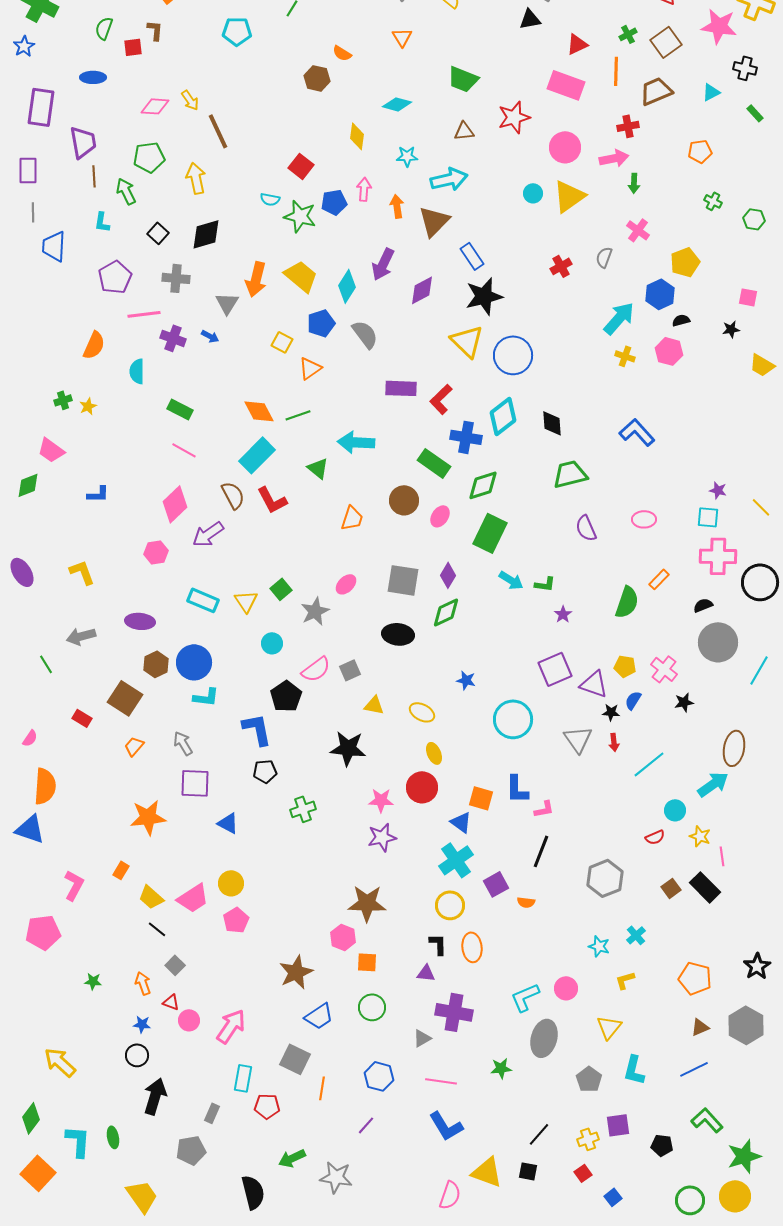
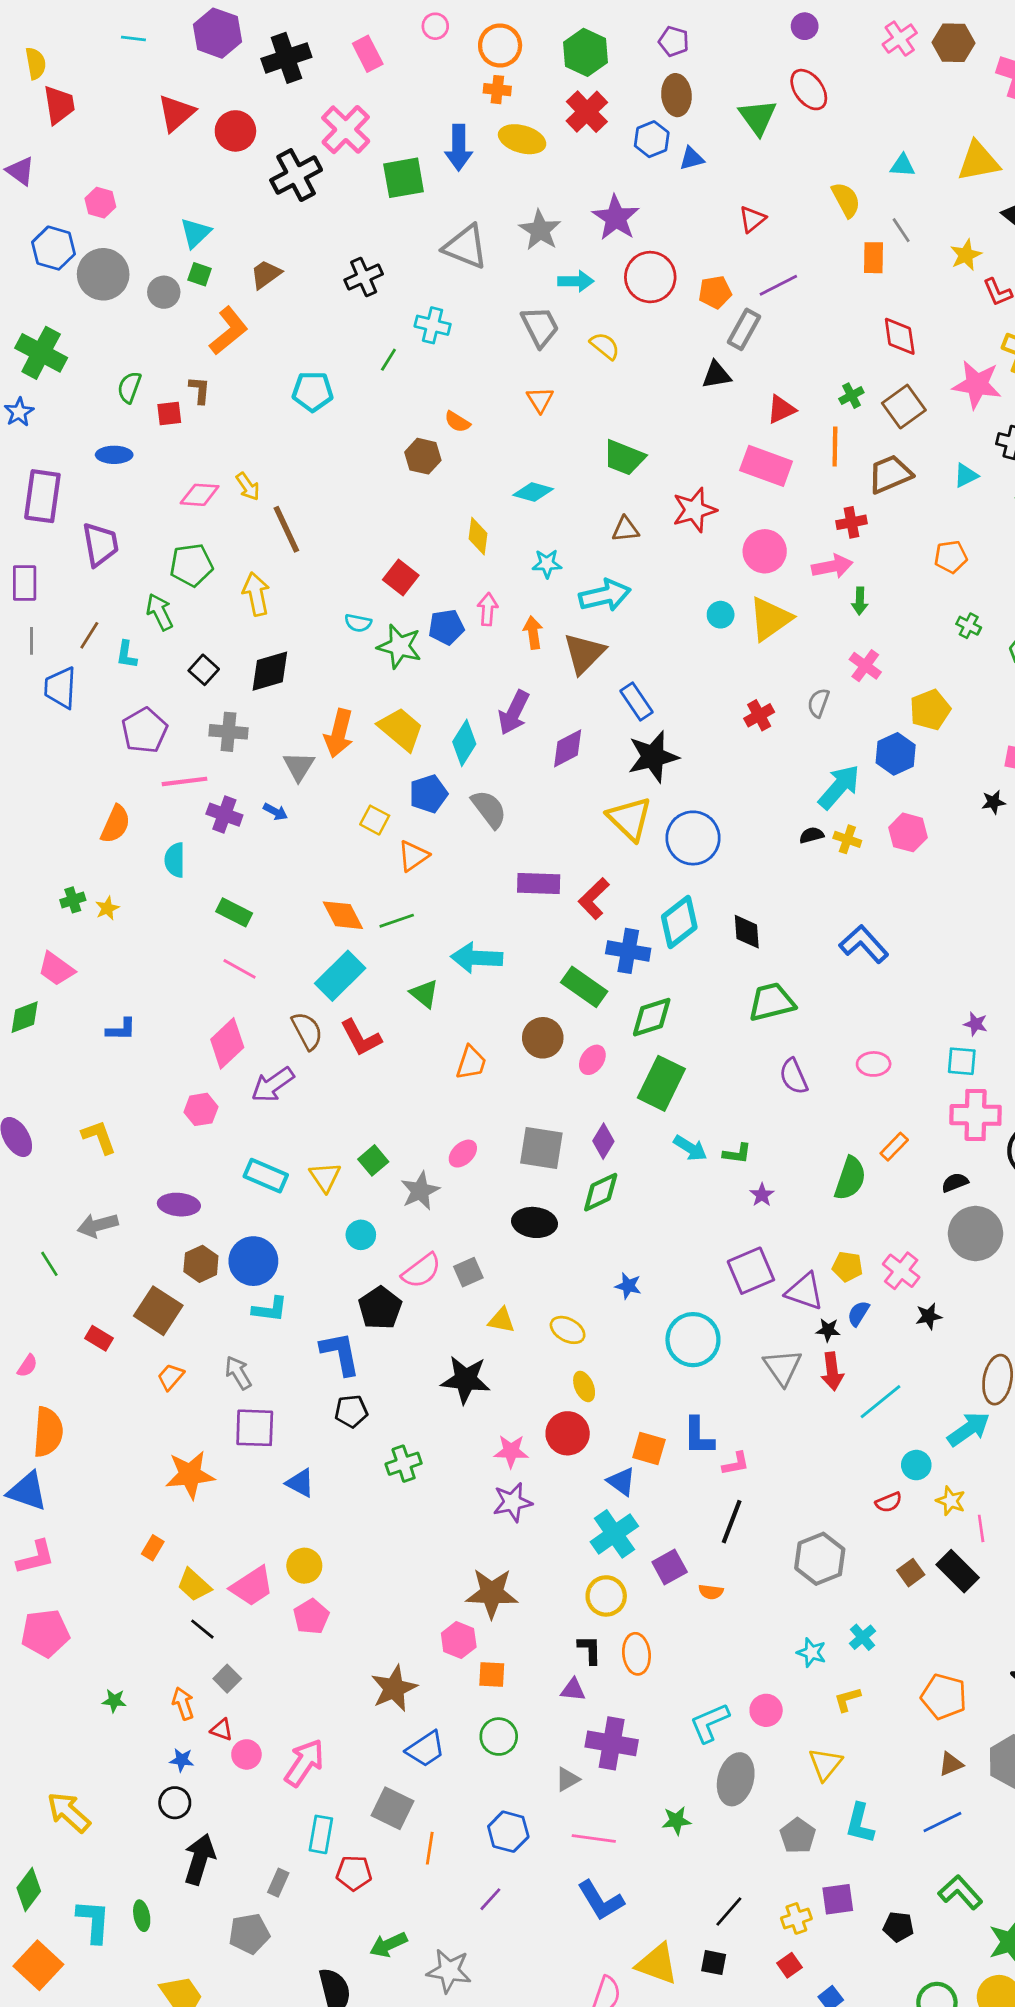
brown line: (94, 176) -> (89, 635), moved, turned 35
black semicircle: (681, 320) -> (812, 835), moved
red arrow: (614, 742) -> (832, 1371), size x1.5
pink L-shape: (74, 885) -> (36, 1557), moved, turned 48

